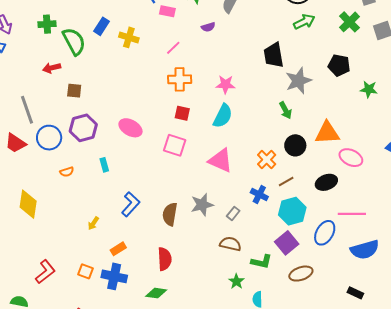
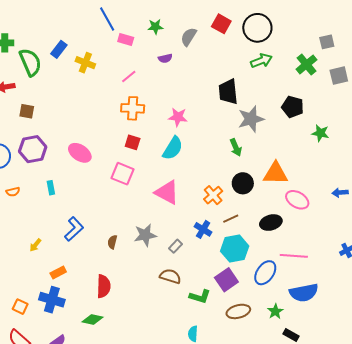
brown semicircle: (170, 214) -> (112, 242), size x0.6
orange square: (85, 271) -> (20, 307), moved
green star: (236, 281) -> (275, 311), moved

